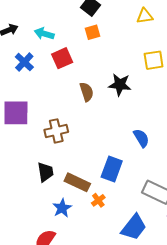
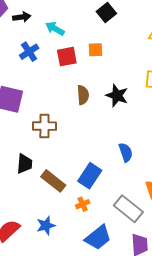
orange square: (93, 32) -> (95, 50), moved
orange cross: (98, 200) -> (83, 204), moved
blue star: (62, 208) -> (46, 225), moved

